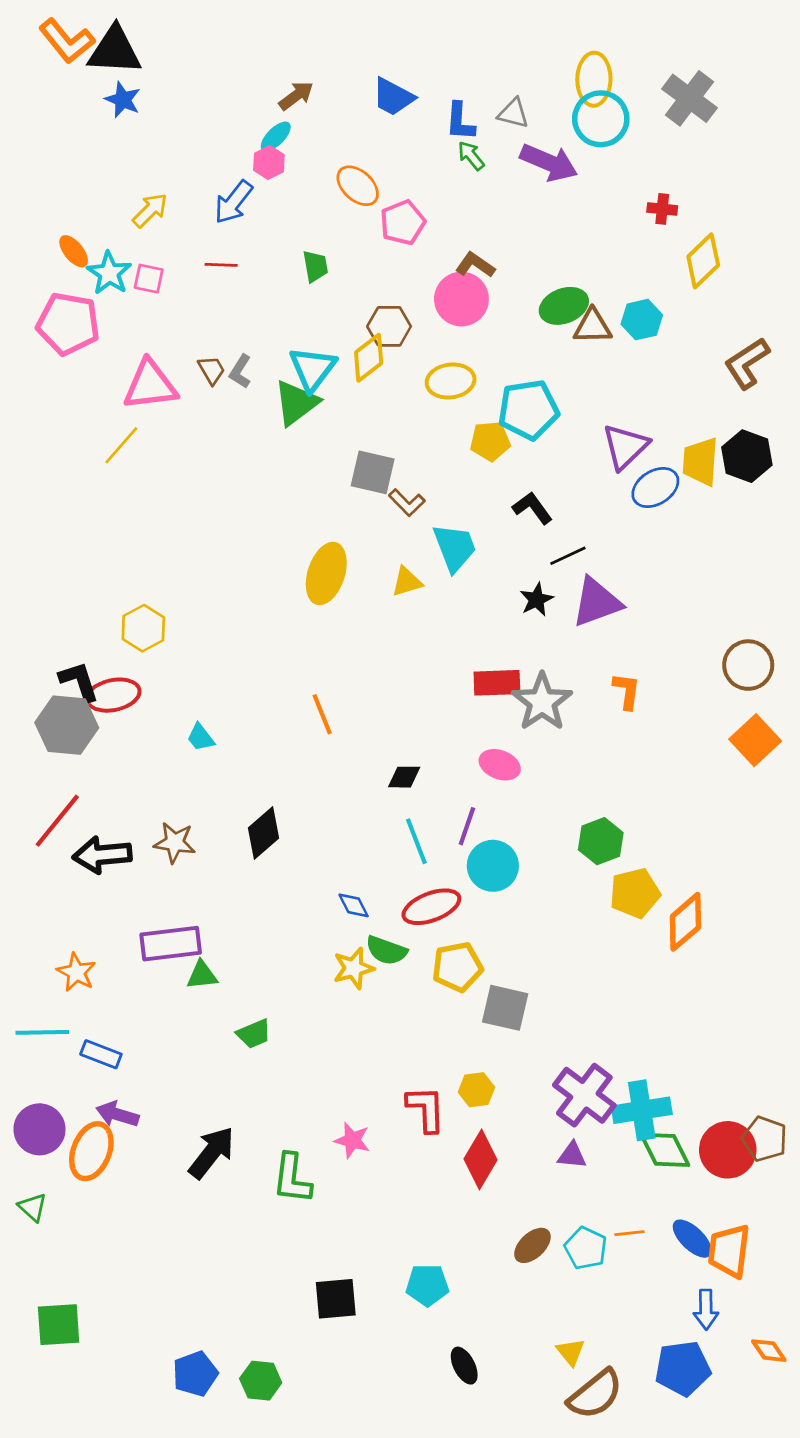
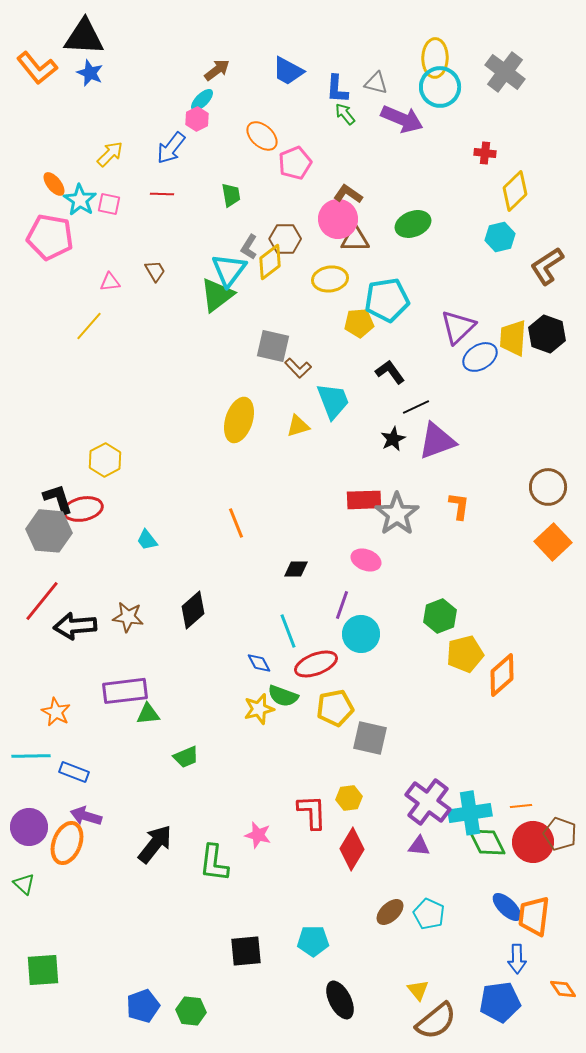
orange L-shape: (67, 41) -> (37, 68), moved
cyan hexagon: (642, 320) -> (500, 237), moved
brown triangle: (593, 326) -> (355, 239), moved
gray L-shape: (240, 371) -> (249, 247), moved
pink triangle: (150, 385) -> (110, 282), size x0.5
cyan line: (416, 841) -> (288, 631), moved
orange line: (629, 1233) -> (521, 806), moved
black ellipse: (464, 1366) -> (340, 1000), size x1.4

